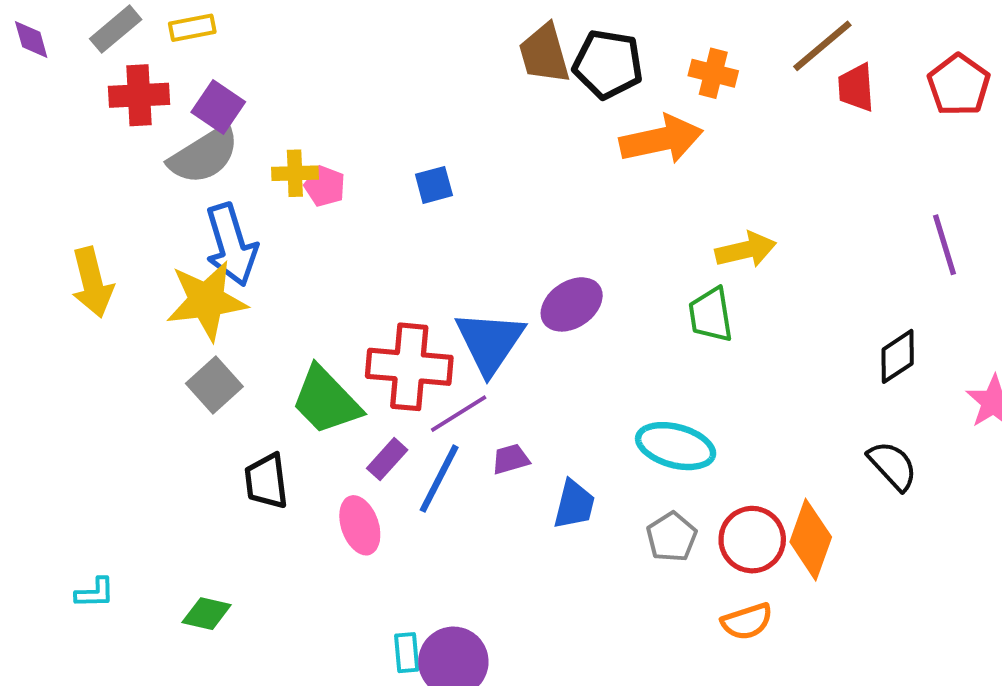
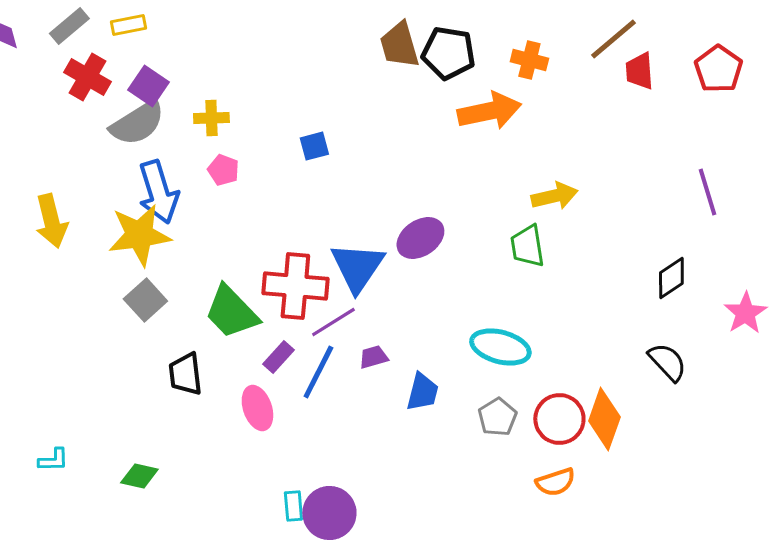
red cross: (139, 95) -> (87, 77), turned 33
yellow cross: (295, 173) -> (211, 118), moved
pink pentagon: (325, 186) -> (223, 170), moved

